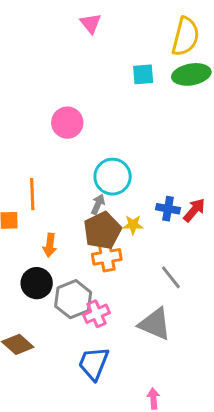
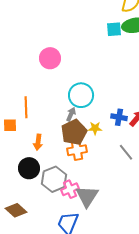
cyan square: (143, 74) -> (114, 29), moved
gray line: (171, 277) -> (126, 152), moved
gray triangle: (155, 324) -> (87, 196), moved, turned 40

